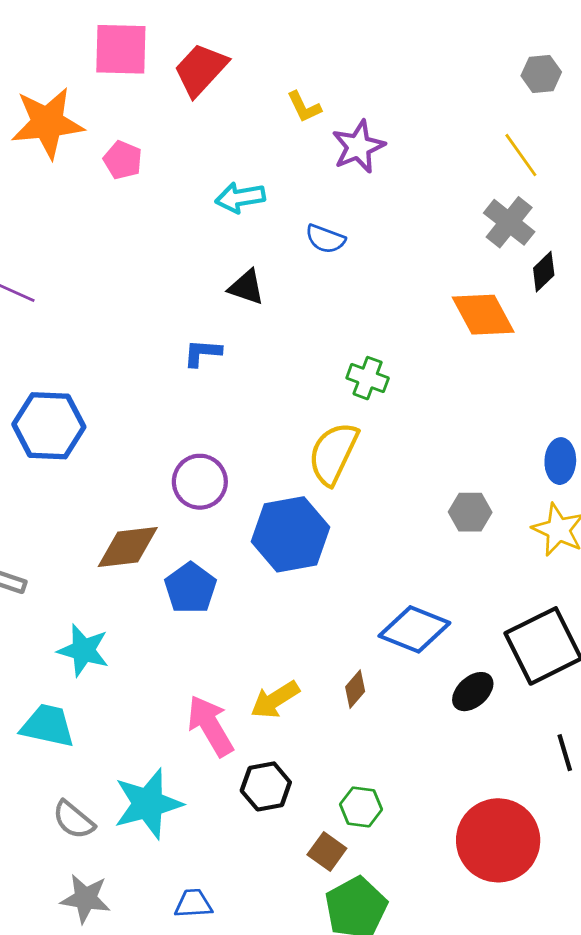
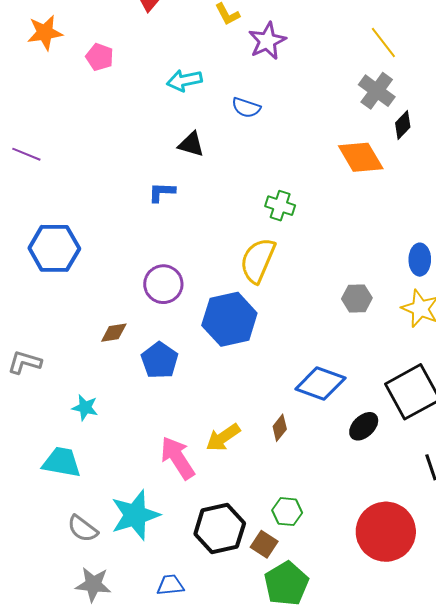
orange star: (47, 123) -> (45, 33), size x0.7
brown diamond: (128, 547) -> (114, 333), size x0.6
cyan star: (83, 650) -> (85, 408), size x0.7
black hexagon: (266, 786) -> (220, 529), moved, size x1.4

